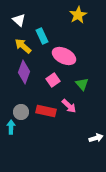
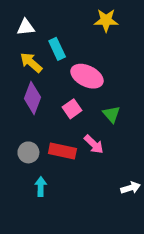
yellow star: (78, 15) -> (106, 20), turned 30
white triangle: (19, 20) -> (26, 27), turned -48
cyan arrow: (11, 127) -> (41, 186), moved

